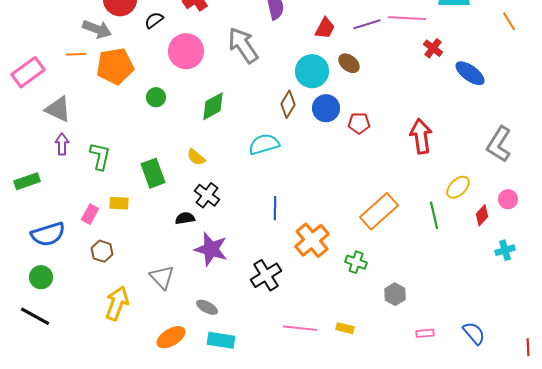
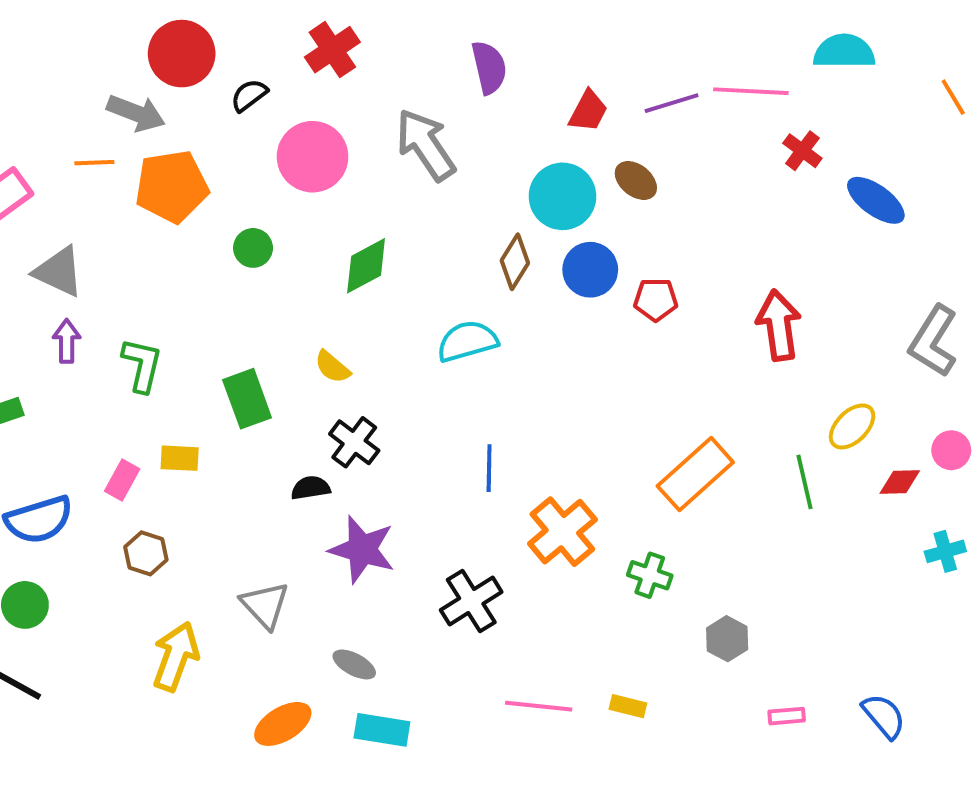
red diamond: (482, 215) -> (900, 482), turned 45

